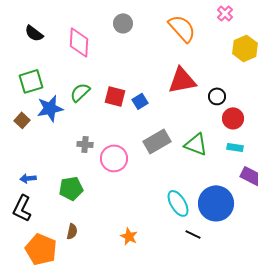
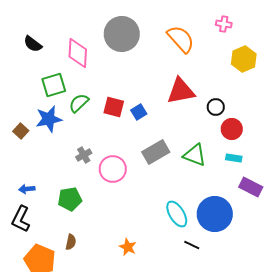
pink cross: (225, 13) -> (224, 24), turned -35
gray circle: (123, 23) -> (122, 34), size x1.8
green square: (31, 81) -> (54, 85), moved
gray cross: (85, 144) -> (84, 155), turned -35

